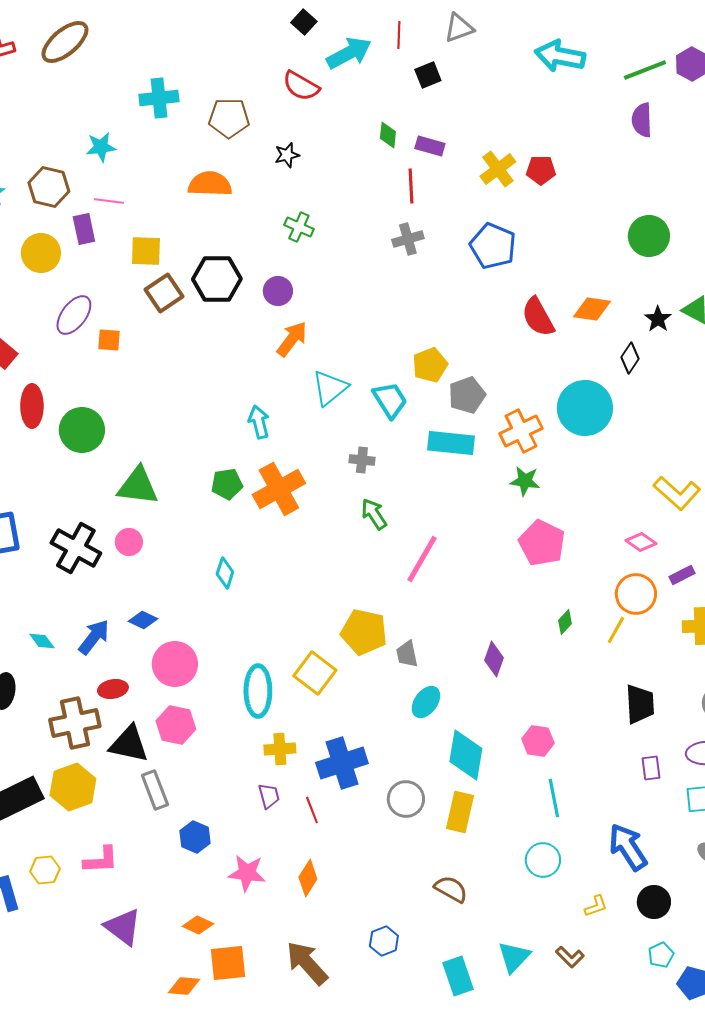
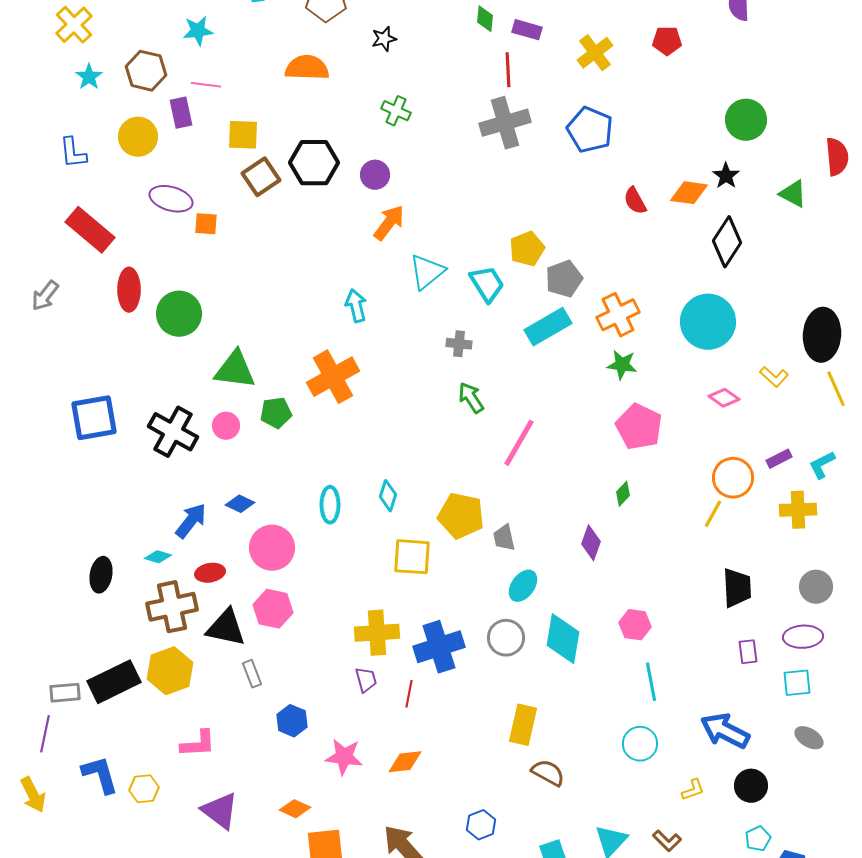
red pentagon: (541, 170) -> (667, 41), moved
gray cross: (408, 239) -> (505, 123), size x1.6
purple ellipse: (74, 315) -> (171, 199), turned 69
red semicircle: (538, 317) -> (635, 201), size x0.7
black star: (658, 319) -> (726, 176), moved
black diamond: (630, 358) -> (727, 242), size x1.6
cyan circle: (585, 408) -> (708, 322), moved
cyan rectangle: (451, 443) -> (548, 327), turned -36
green pentagon: (227, 484) -> (276, 413), moved
orange cross: (279, 489) -> (333, 377), moved
yellow L-shape: (677, 493) -> (774, 377), size x0.6
pink diamond: (641, 542) -> (724, 398), moved
cyan diamond: (225, 573) -> (388, 496), moved
green diamond: (565, 622) -> (623, 494), moved
cyan diamond: (42, 641) -> (158, 557), moved, turned -36
yellow square: (315, 673) -> (412, 557), turned -33
cyan ellipse: (258, 691) -> (330, 505), moved, size x0.7
yellow cross: (280, 749) -> (377, 633), size x1.4
gray rectangle: (155, 790) -> (252, 674), size x0.7
gray circle: (406, 799) -> (506, 638), moved
red line: (312, 810) -> (409, 694), turned 32
yellow rectangle: (460, 812) -> (523, 725), moved
blue arrow: (628, 847) -> (725, 731), turned -30
yellow hexagon: (45, 870) -> (144, 789), moved
orange diamond: (308, 878) -> (405, 762), turned 51

